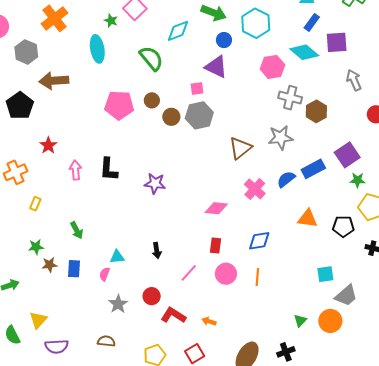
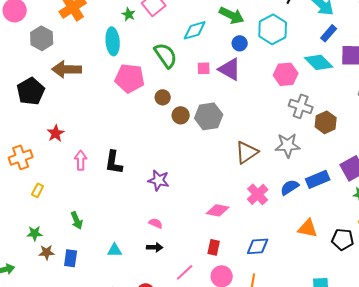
pink square: (197, 88) -> (204, 68), moved
pink pentagon: (119, 105) -> (130, 78), moved
black arrow: (157, 251) -> (155, 247), turned -84
pink semicircle: (105, 274) -> (156, 223), moved, turned 88

